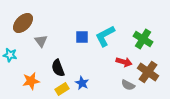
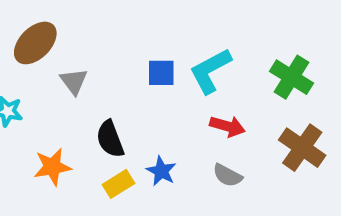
red arrow: (124, 62) -> (227, 126), moved
gray semicircle: (128, 85) -> (227, 175), moved

